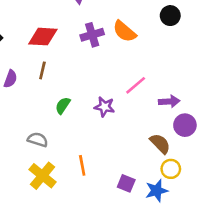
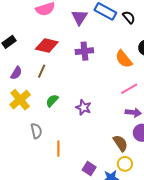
orange semicircle: (124, 31) -> (124, 59), moved
pink line: (136, 85) -> (129, 89), moved
gray semicircle: (38, 140) -> (36, 131), moved, turned 49
yellow cross: (43, 176) -> (20, 100), moved

